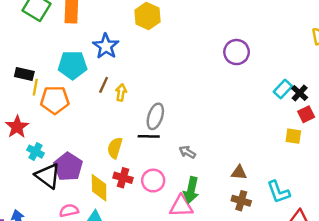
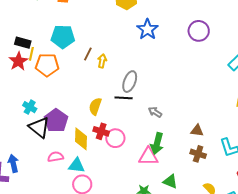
blue star: (106, 46) -> (147, 29), moved
red star: (17, 127) -> (18, 61), moved
pink circle: (153, 181) -> (115, 138), moved

